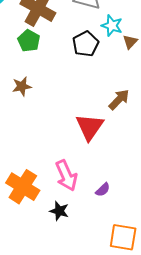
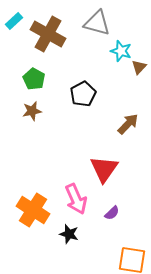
green pentagon: (29, 41) -> (34, 79), moved
black pentagon: (86, 44) -> (83, 94), moved
red triangle: (90, 127) -> (104, 169), moved

